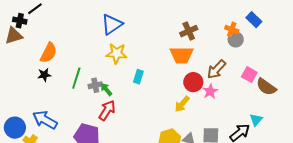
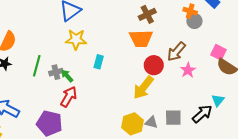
pink square: (249, 75) -> (218, 52), moved
pink star: (210, 91) -> (188, 70), moved
yellow arrow: (182, 104) -> (143, 88), size x1.4

